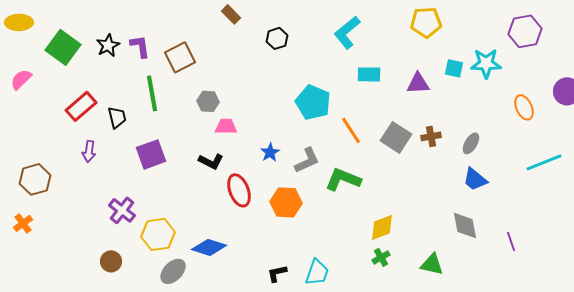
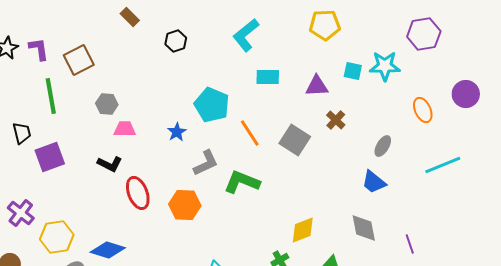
black trapezoid: (117, 117) -> (22, 133), moved
brown cross: (431, 136) -> (336, 120), moved, turned -36
gray ellipse: (471, 143) -> (383, 146), moved
blue star: (270, 152) -> (177, 132), moved
yellow diamond: (382, 227) -> (303, 230), moved

